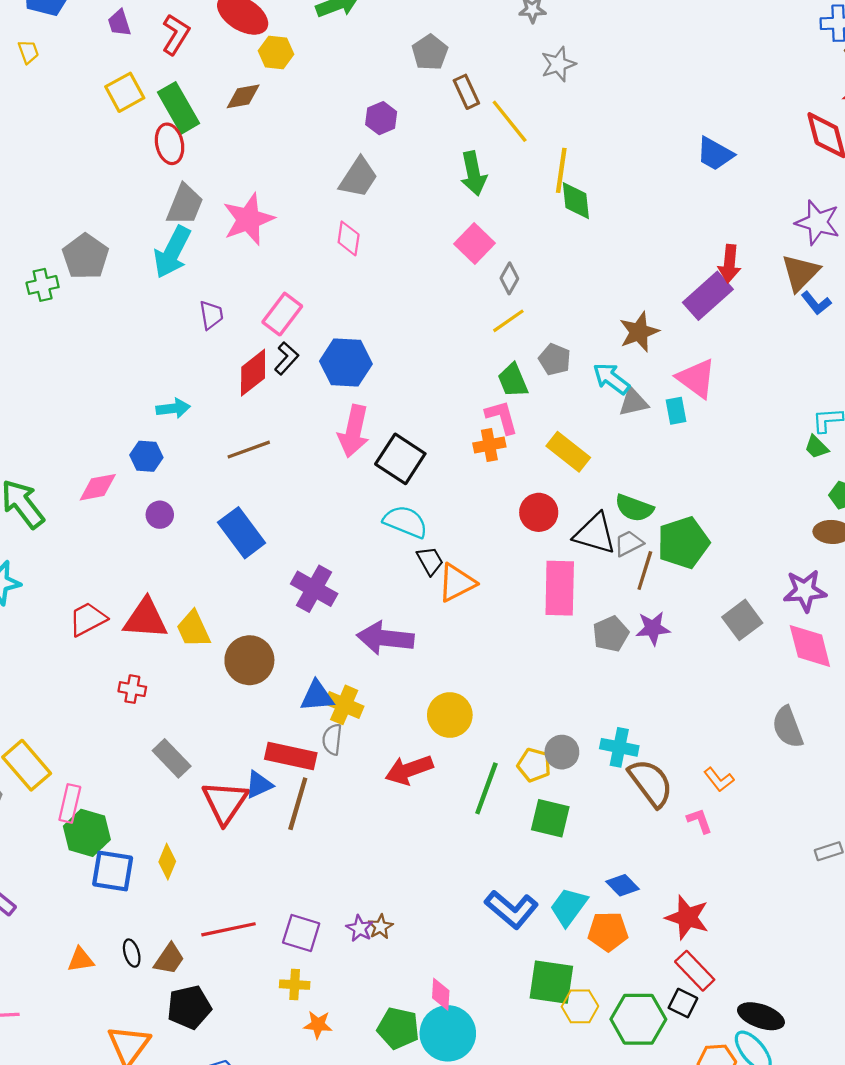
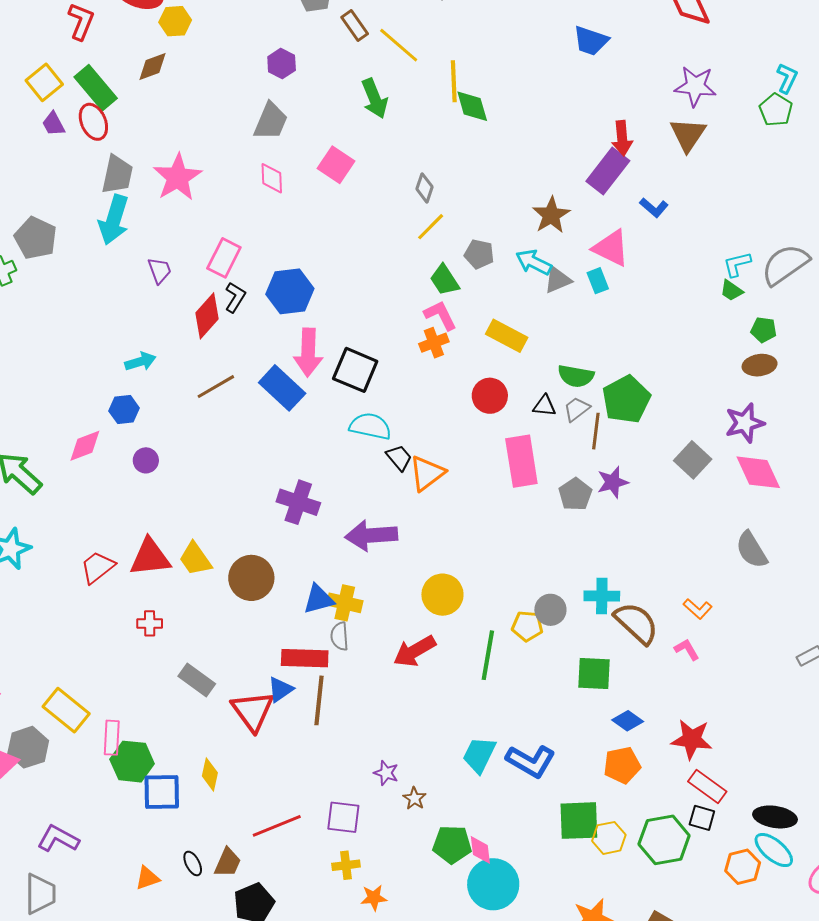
purple trapezoid: (119, 23) -> (53, 124), moved
pink square: (474, 243) -> (336, 165), moved
blue L-shape: (816, 303) -> (654, 208), moved
blue rectangle: (242, 533) -> (282, 388), moved
black triangle: (595, 534) -> (544, 406), size x0.6
green square: (550, 818) -> (594, 674), moved
cyan trapezoid: (569, 907) -> (479, 755), moved
purple star: (360, 928) -> (386, 773), moved
green pentagon: (398, 1028) -> (452, 844), moved

